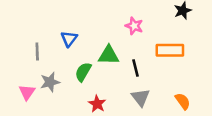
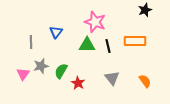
pink star: (134, 26) -> (95, 22), moved, size x1.5
black line: (135, 68) -> (108, 46), moved
green semicircle: (83, 72) -> (61, 71), moved

